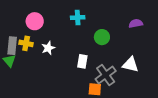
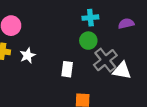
cyan cross: (78, 17) -> (90, 18), moved
gray cross: (106, 75) -> (105, 60), moved

